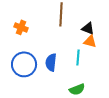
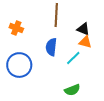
cyan line: (78, 57) -> (73, 58), turned 42
blue semicircle: (51, 62) -> (51, 47), moved

